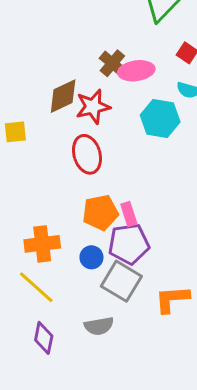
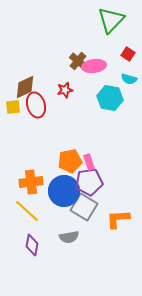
brown diamond: (63, 96) -> (25, 87), moved
red star: (93, 107) -> (65, 90), size x0.7
red ellipse: (87, 154) -> (36, 105), moved
blue circle: (91, 257) -> (64, 191), size x2.0

